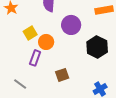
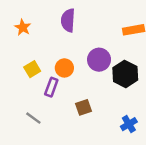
purple circle: (71, 25) -> (99, 60), moved
yellow square: (30, 33) -> (32, 69), moved

